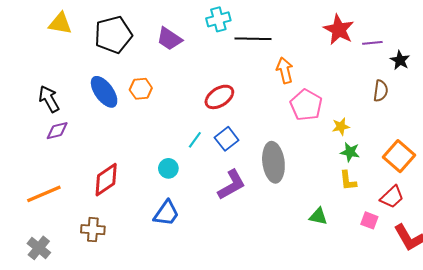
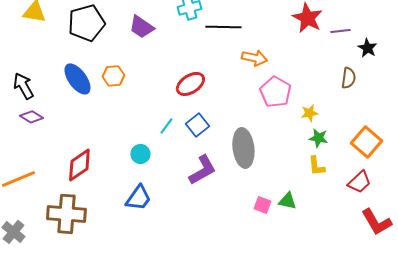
orange arrow: (285, 70) -> (254, 58), turned 115
purple diamond: (57, 131) -> (31, 117), turned 45
pink square: (369, 220) -> (262, 205), moved
brown cross: (93, 230) -> (66, 214), size x1.6

